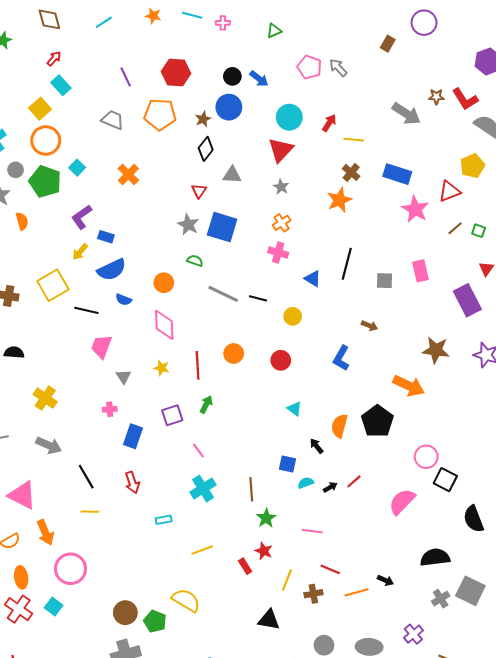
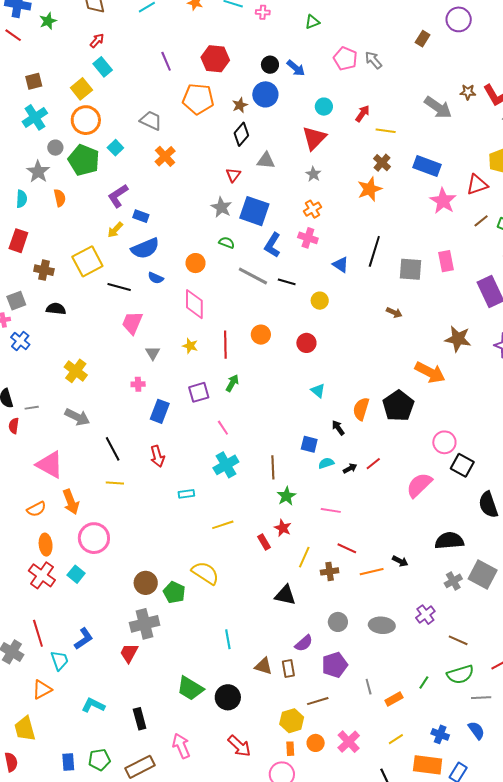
cyan circle: (289, 117) -> (324, 107), size x0.7
gray trapezoid: (113, 120) -> (151, 120), moved
gray square: (384, 281) -> (410, 269), size x1.4
black semicircle: (14, 352) -> (56, 309), moved
blue L-shape: (341, 358) -> (273, 245), moved

